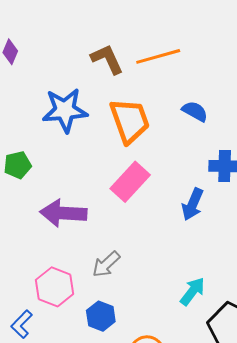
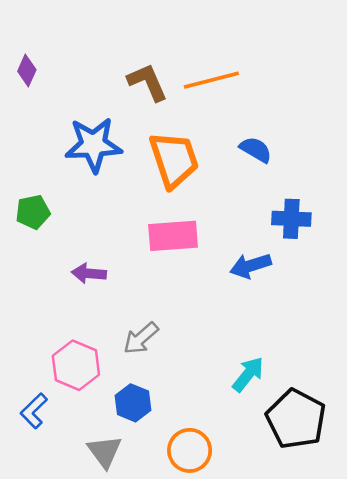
pink rectangle: (130, 182) -> (173, 236), turned 42
blue arrow: (193, 204) -> (250, 266), turned 48
purple arrow: (63, 213) -> (89, 273), size x0.6

